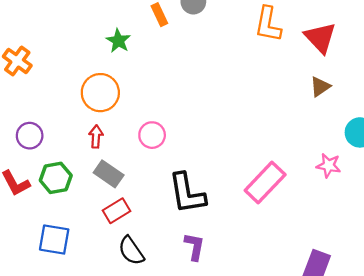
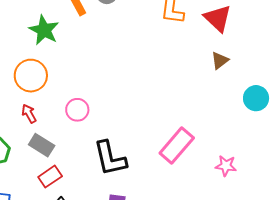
green star: (118, 41) -> (44, 30), size x1.4
red arrow: (96, 136) -> (29, 113), turned -30
pink star: (329, 165) -> (226, 166), moved

